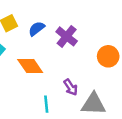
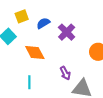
cyan line: (46, 104) -> (29, 82), moved

